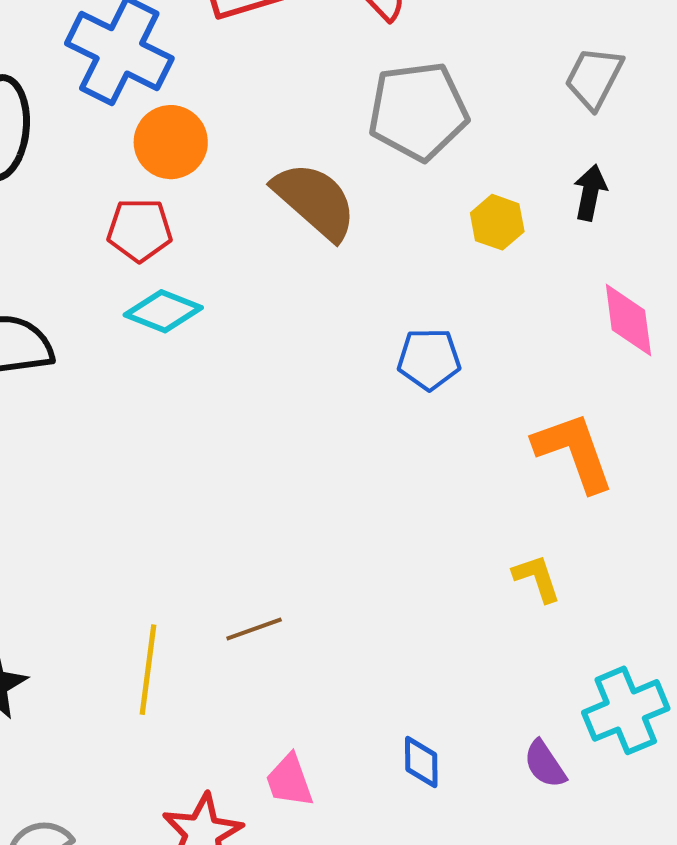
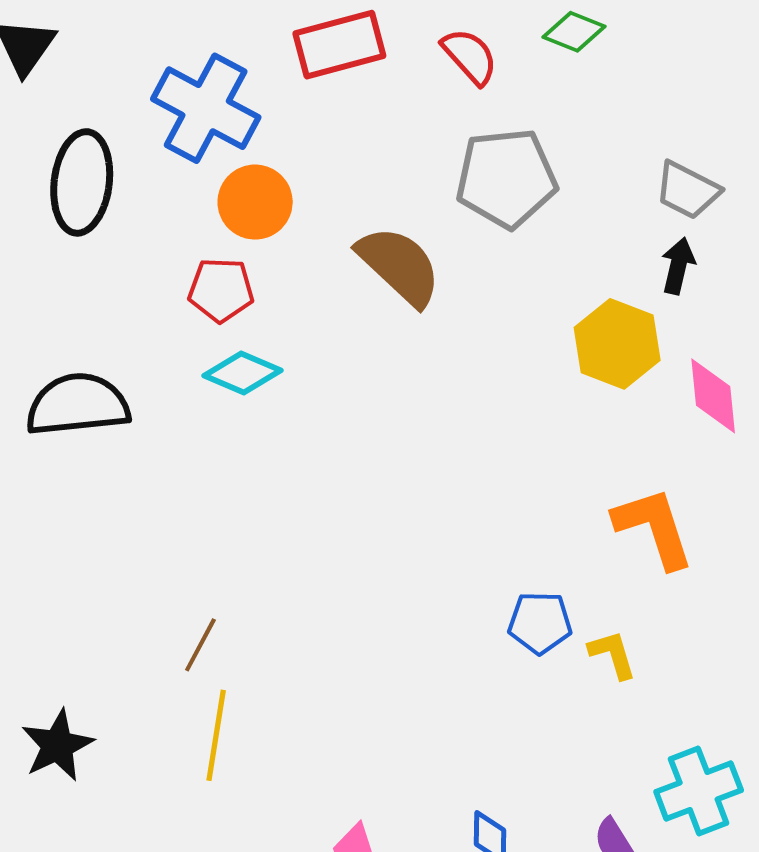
gray trapezoid: (594, 78) -> (687, 190), moved, turned -92
yellow hexagon: (497, 222) -> (617, 344), moved, size x1.6
blue pentagon: (429, 359) -> (540, 623), moved
brown line: (254, 629) -> (200, 645), moved, turned -44

